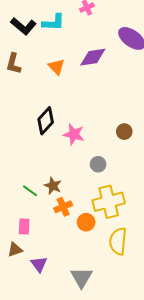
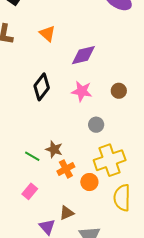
purple diamond: (93, 57) -> (83, 55), moved
pink star: (74, 134) -> (82, 91), moved
pink rectangle: (24, 227) -> (30, 191), turned 42
brown triangle: (15, 250) -> (67, 213), moved

